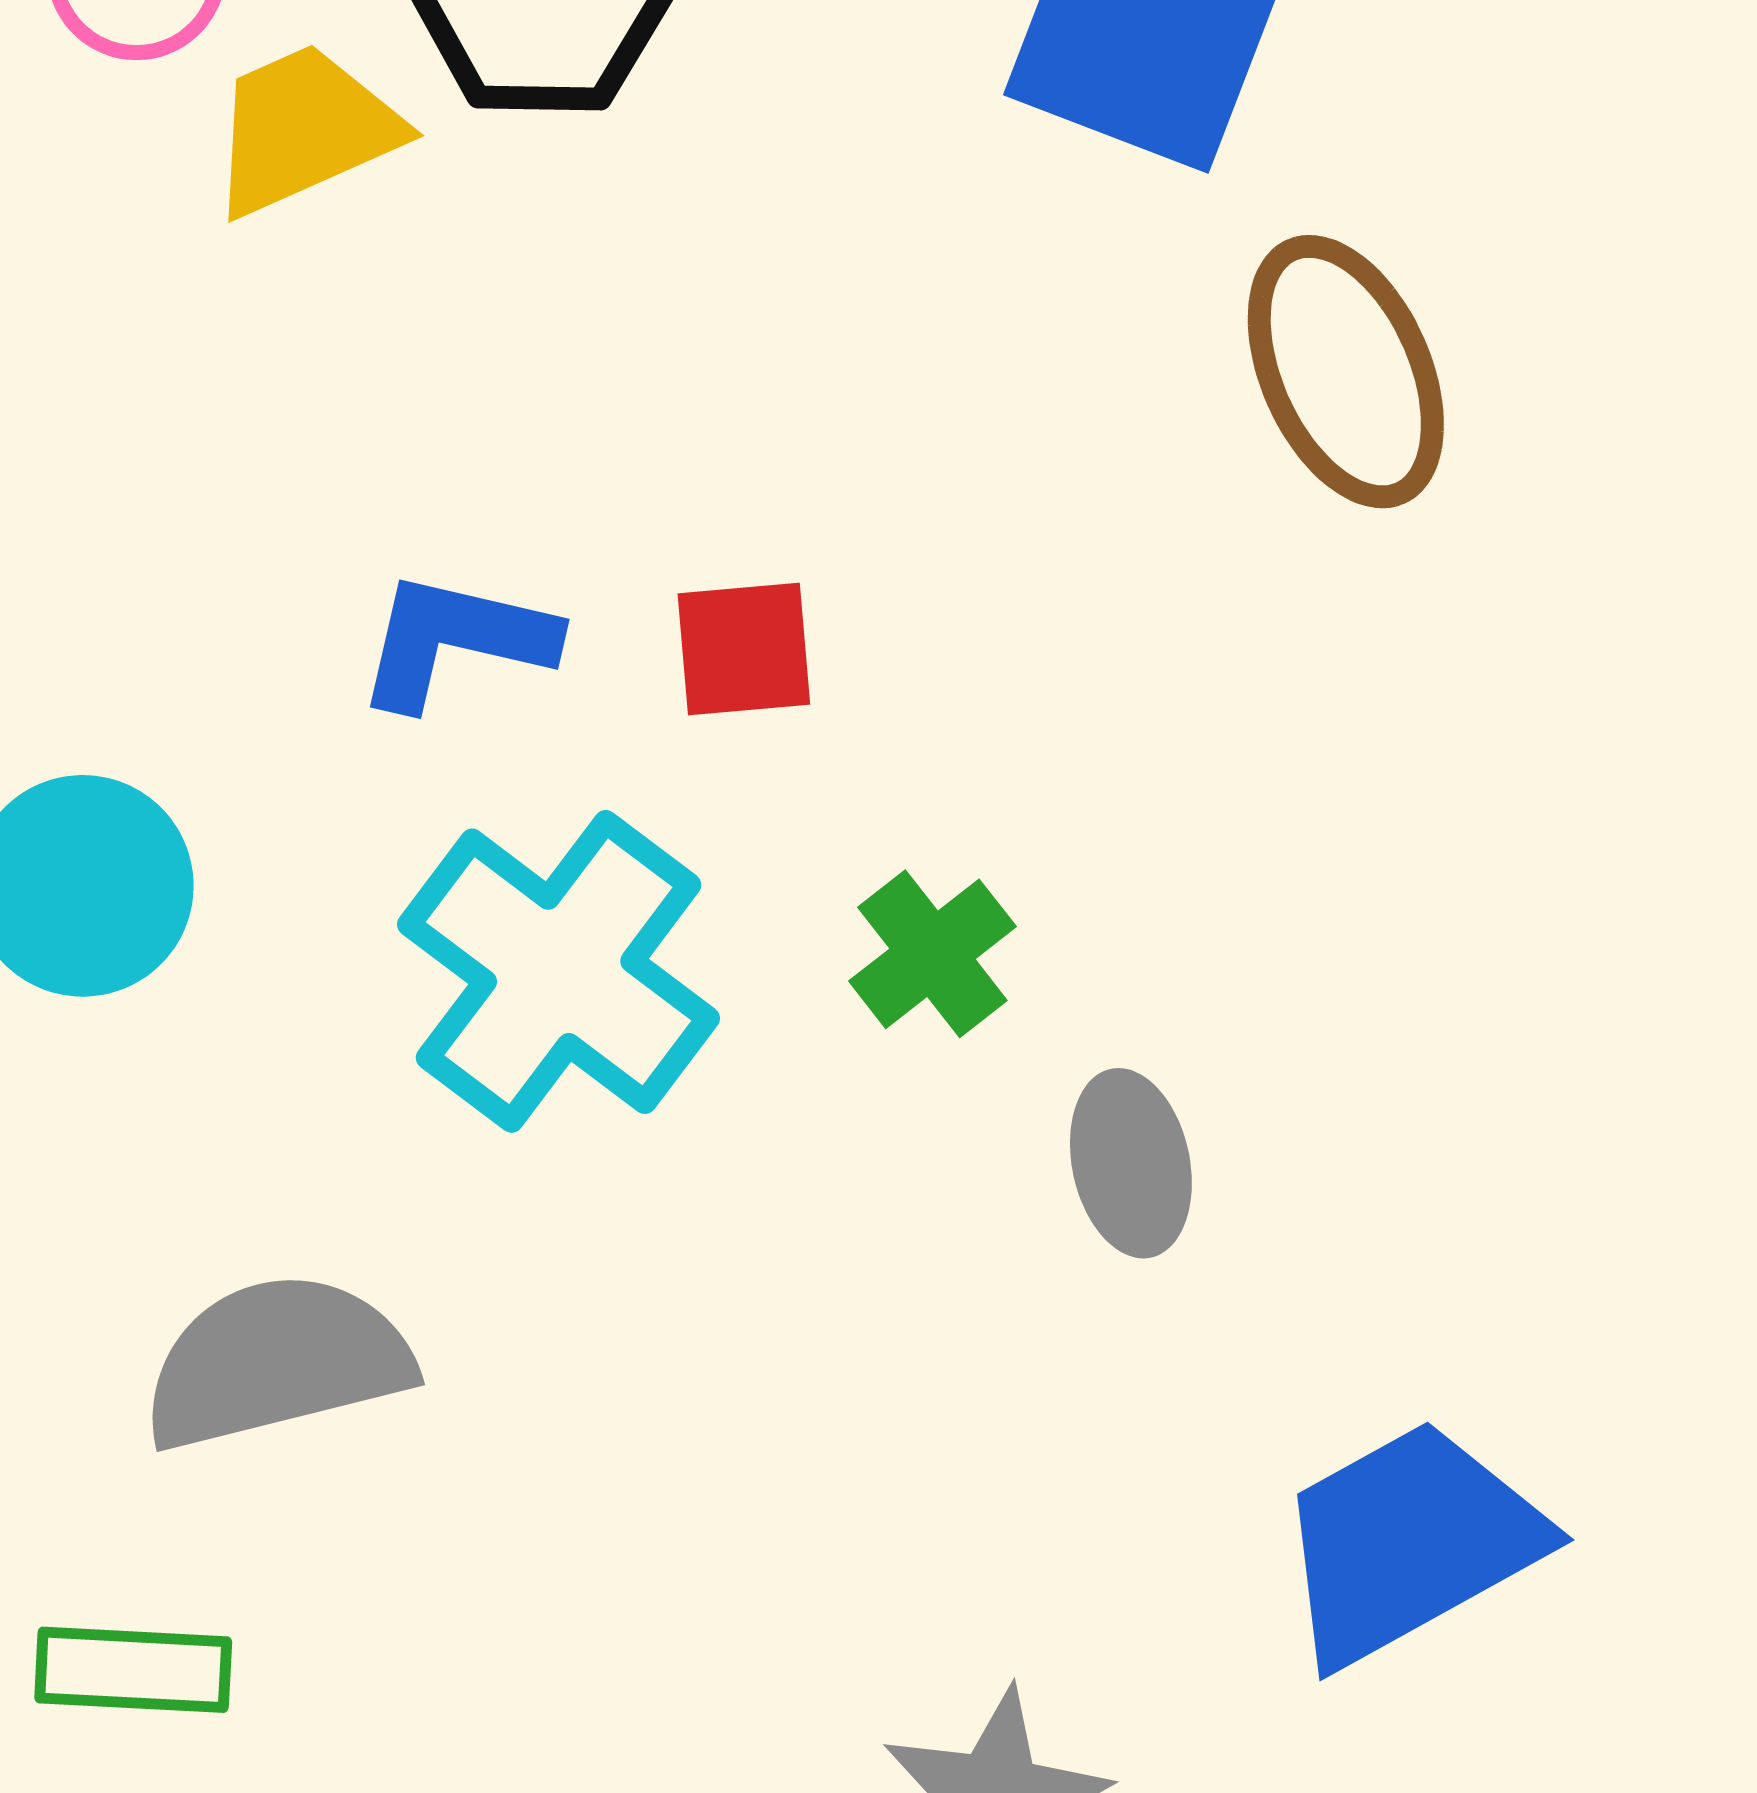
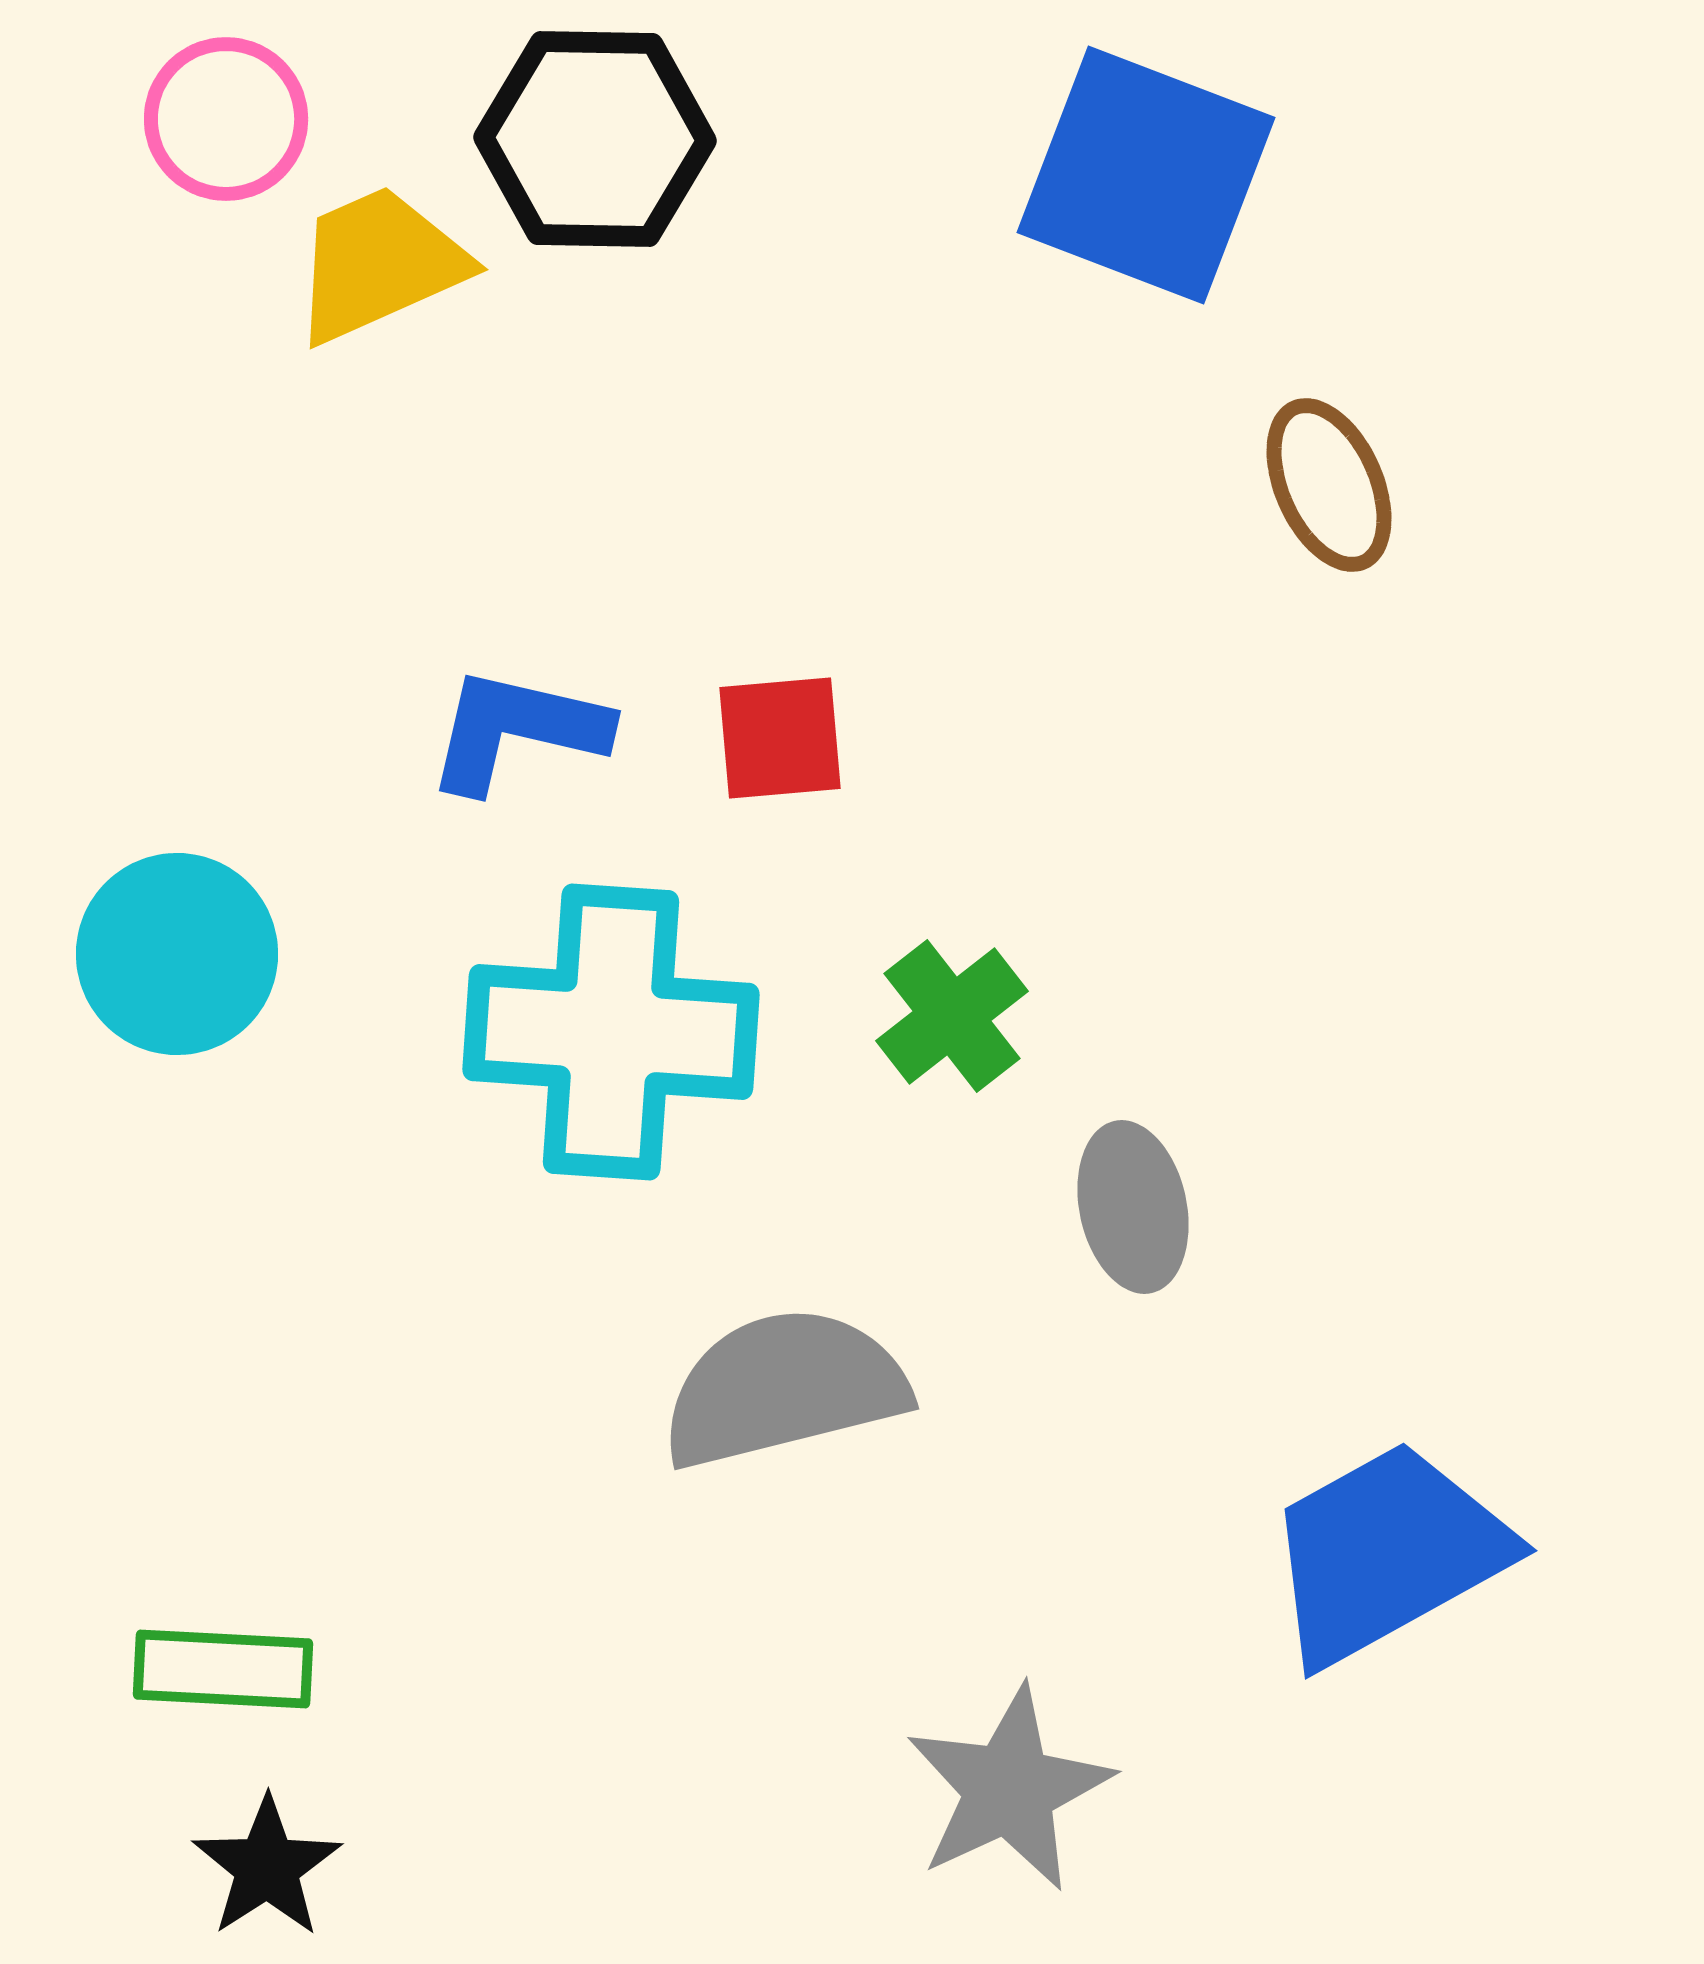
brown ellipse: (1346, 372) -> (1329, 485), size x0.7
cyan cross: (559, 971) -> (611, 1032), turned -33
gray semicircle: (277, 1362) -> (784, 1388), moved

